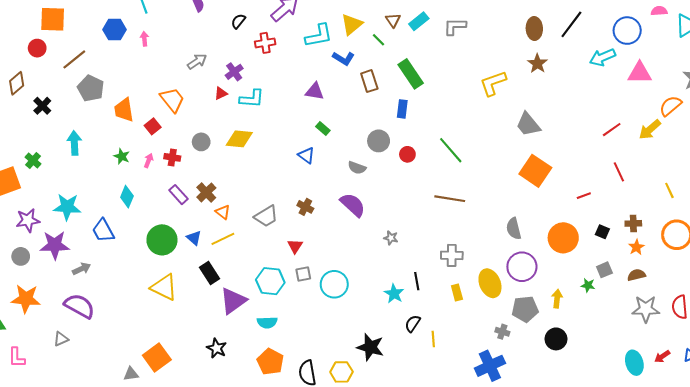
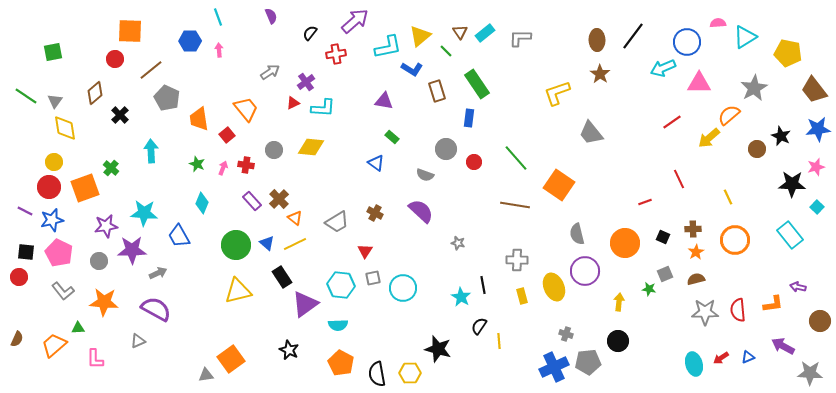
red line: (612, 130) -> (672, 122), moved
orange square: (535, 171) -> (559, 185), moved
yellow triangle: (164, 287) -> (238, 291), turned -40
gray pentagon: (525, 309) -> (588, 362), moved

